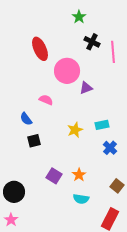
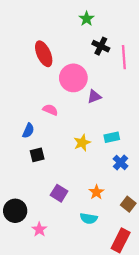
blue semicircle: (26, 119) -> (28, 131), turned -120
orange star: (79, 175) -> (96, 192), moved
pink star: (11, 220) -> (39, 229), moved

